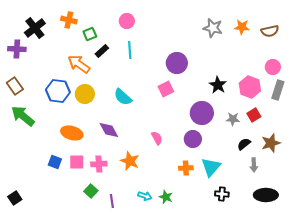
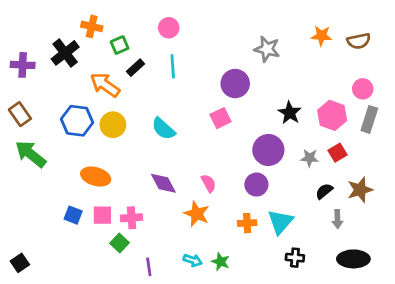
black cross: (35, 28) -> (65, 53), moved
gray star: (213, 28) -> (267, 49), moved
purple diamond: (109, 130) -> (163, 183), moved
orange star: (130, 161) -> (197, 214), moved
green square: (91, 191) -> (120, 243), moved

